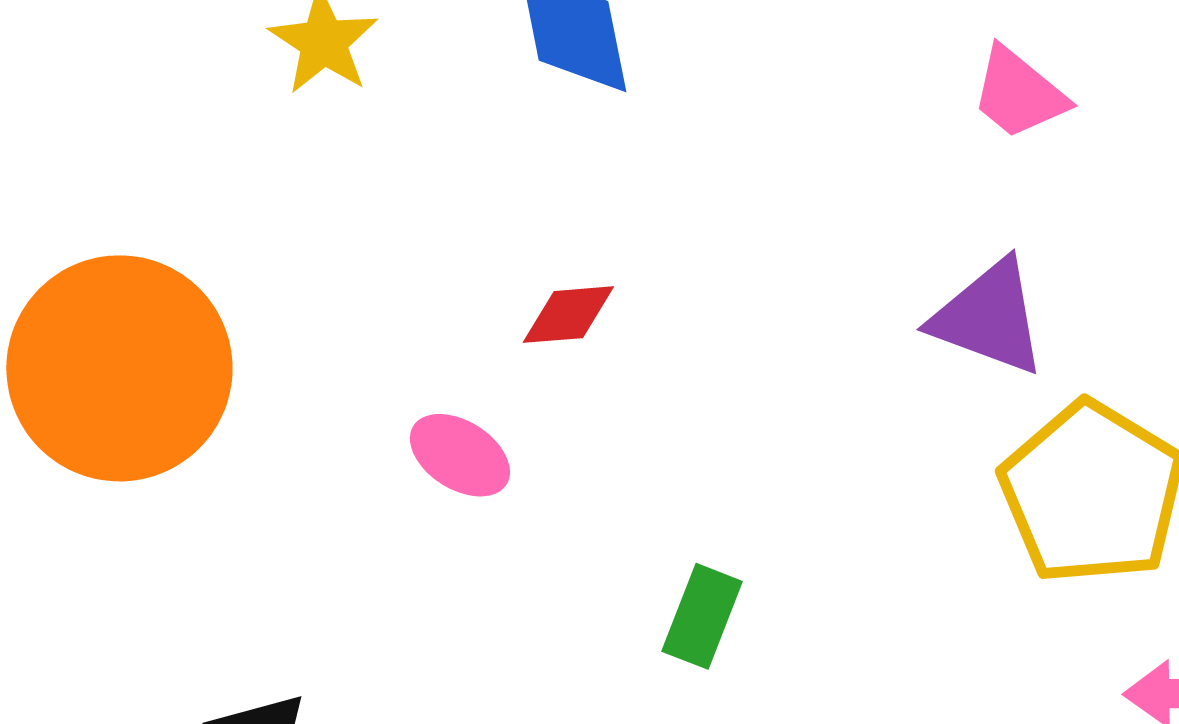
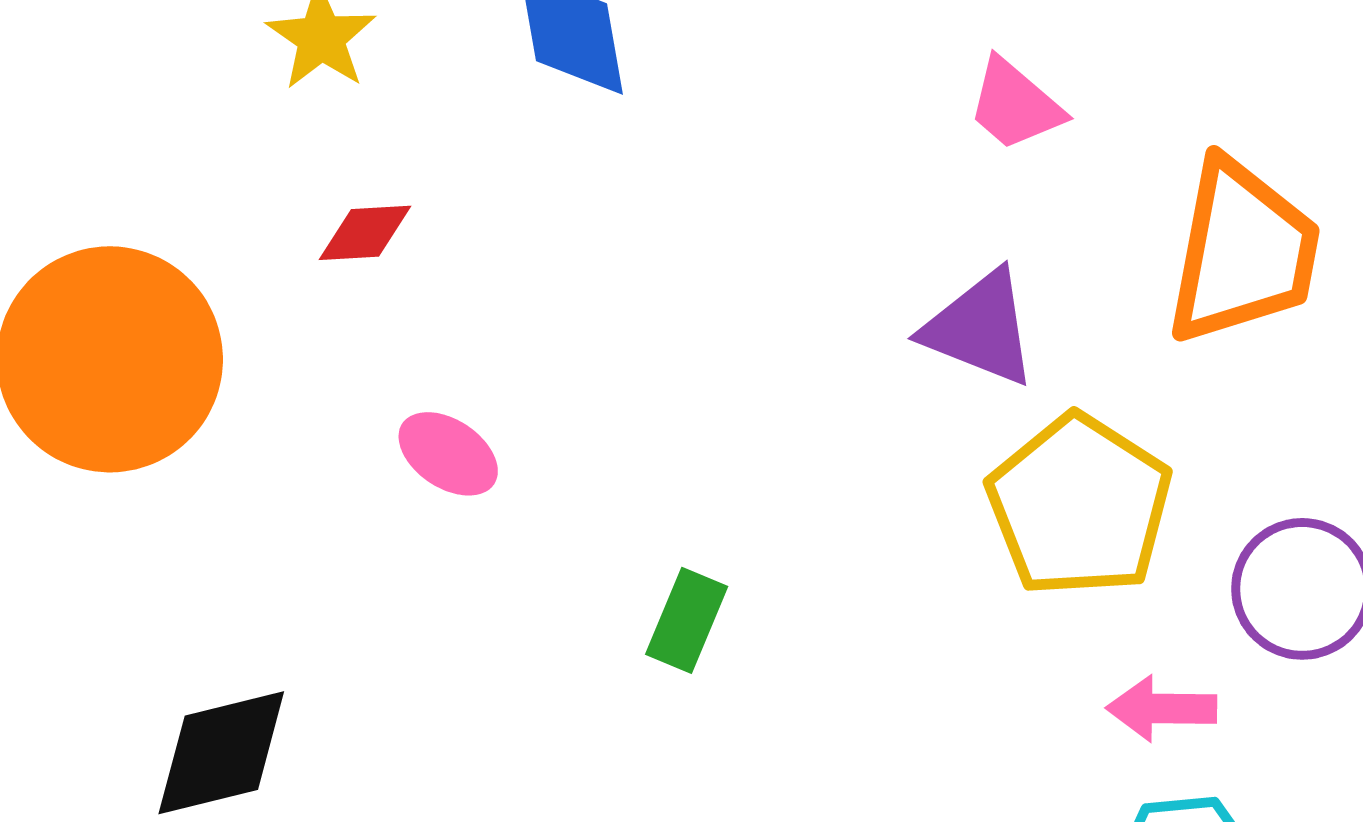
red diamond: (568, 315) -> (365, 233), moved

